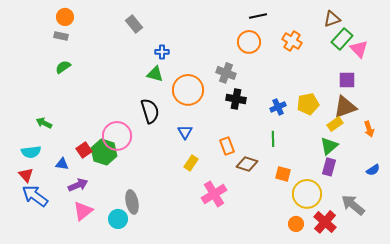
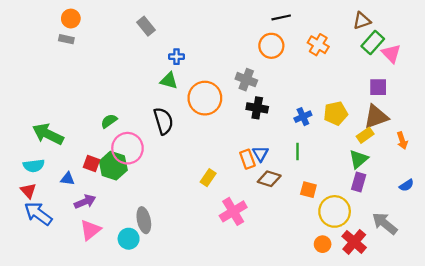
green semicircle: (63, 67) -> (109, 121), moved
green arrow: (44, 123) -> (48, 134), size x1.8
blue triangle: (185, 132) -> (260, 154), moved
red square: (84, 150) -> (92, 163), turned -35

